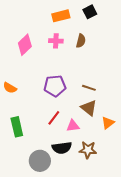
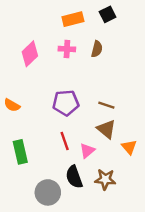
red line: (54, 118) -> (65, 141), turned -56
orange triangle: (108, 123) -> (129, 147), turned -32
pink triangle: (73, 126) -> (87, 151), turned -32
black semicircle: (62, 148) -> (74, 177), turned 78

